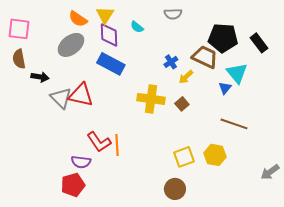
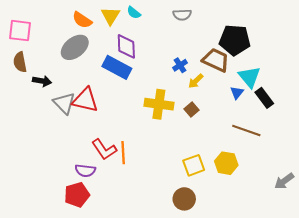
cyan semicircle: (137, 27) -> (134, 13), moved
purple diamond: (109, 35) -> (126, 46), moved
black rectangle: (259, 43) -> (264, 98), moved

